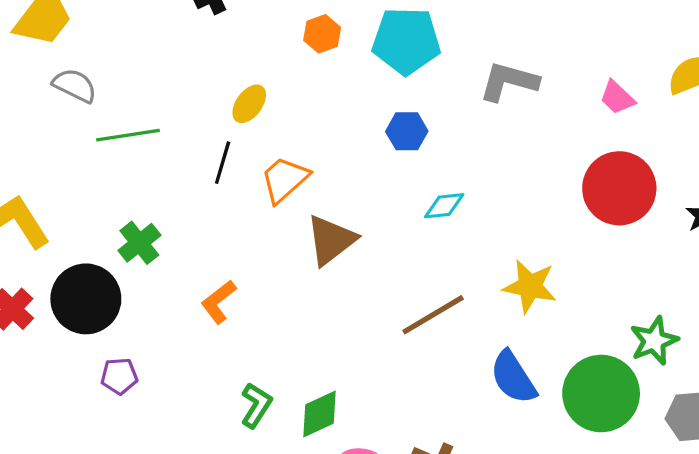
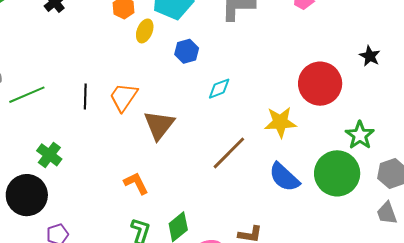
yellow ellipse: (249, 104) -> (145, 31), moved
red circle: (619, 188) -> (320, 84), moved
orange L-shape: (218, 302) -> (136, 183), moved, turned 116

